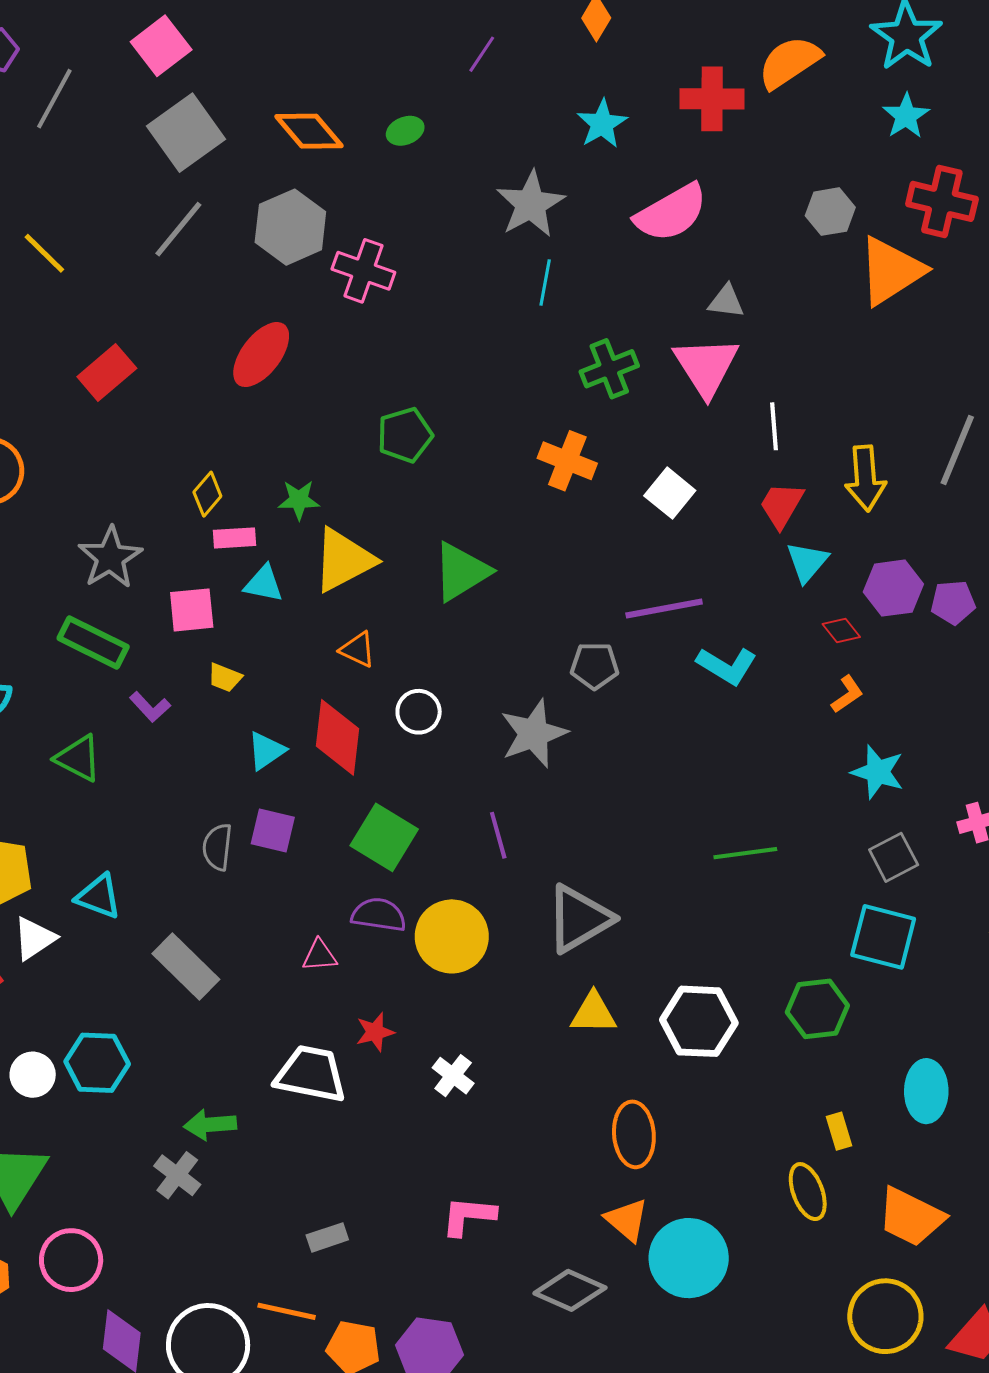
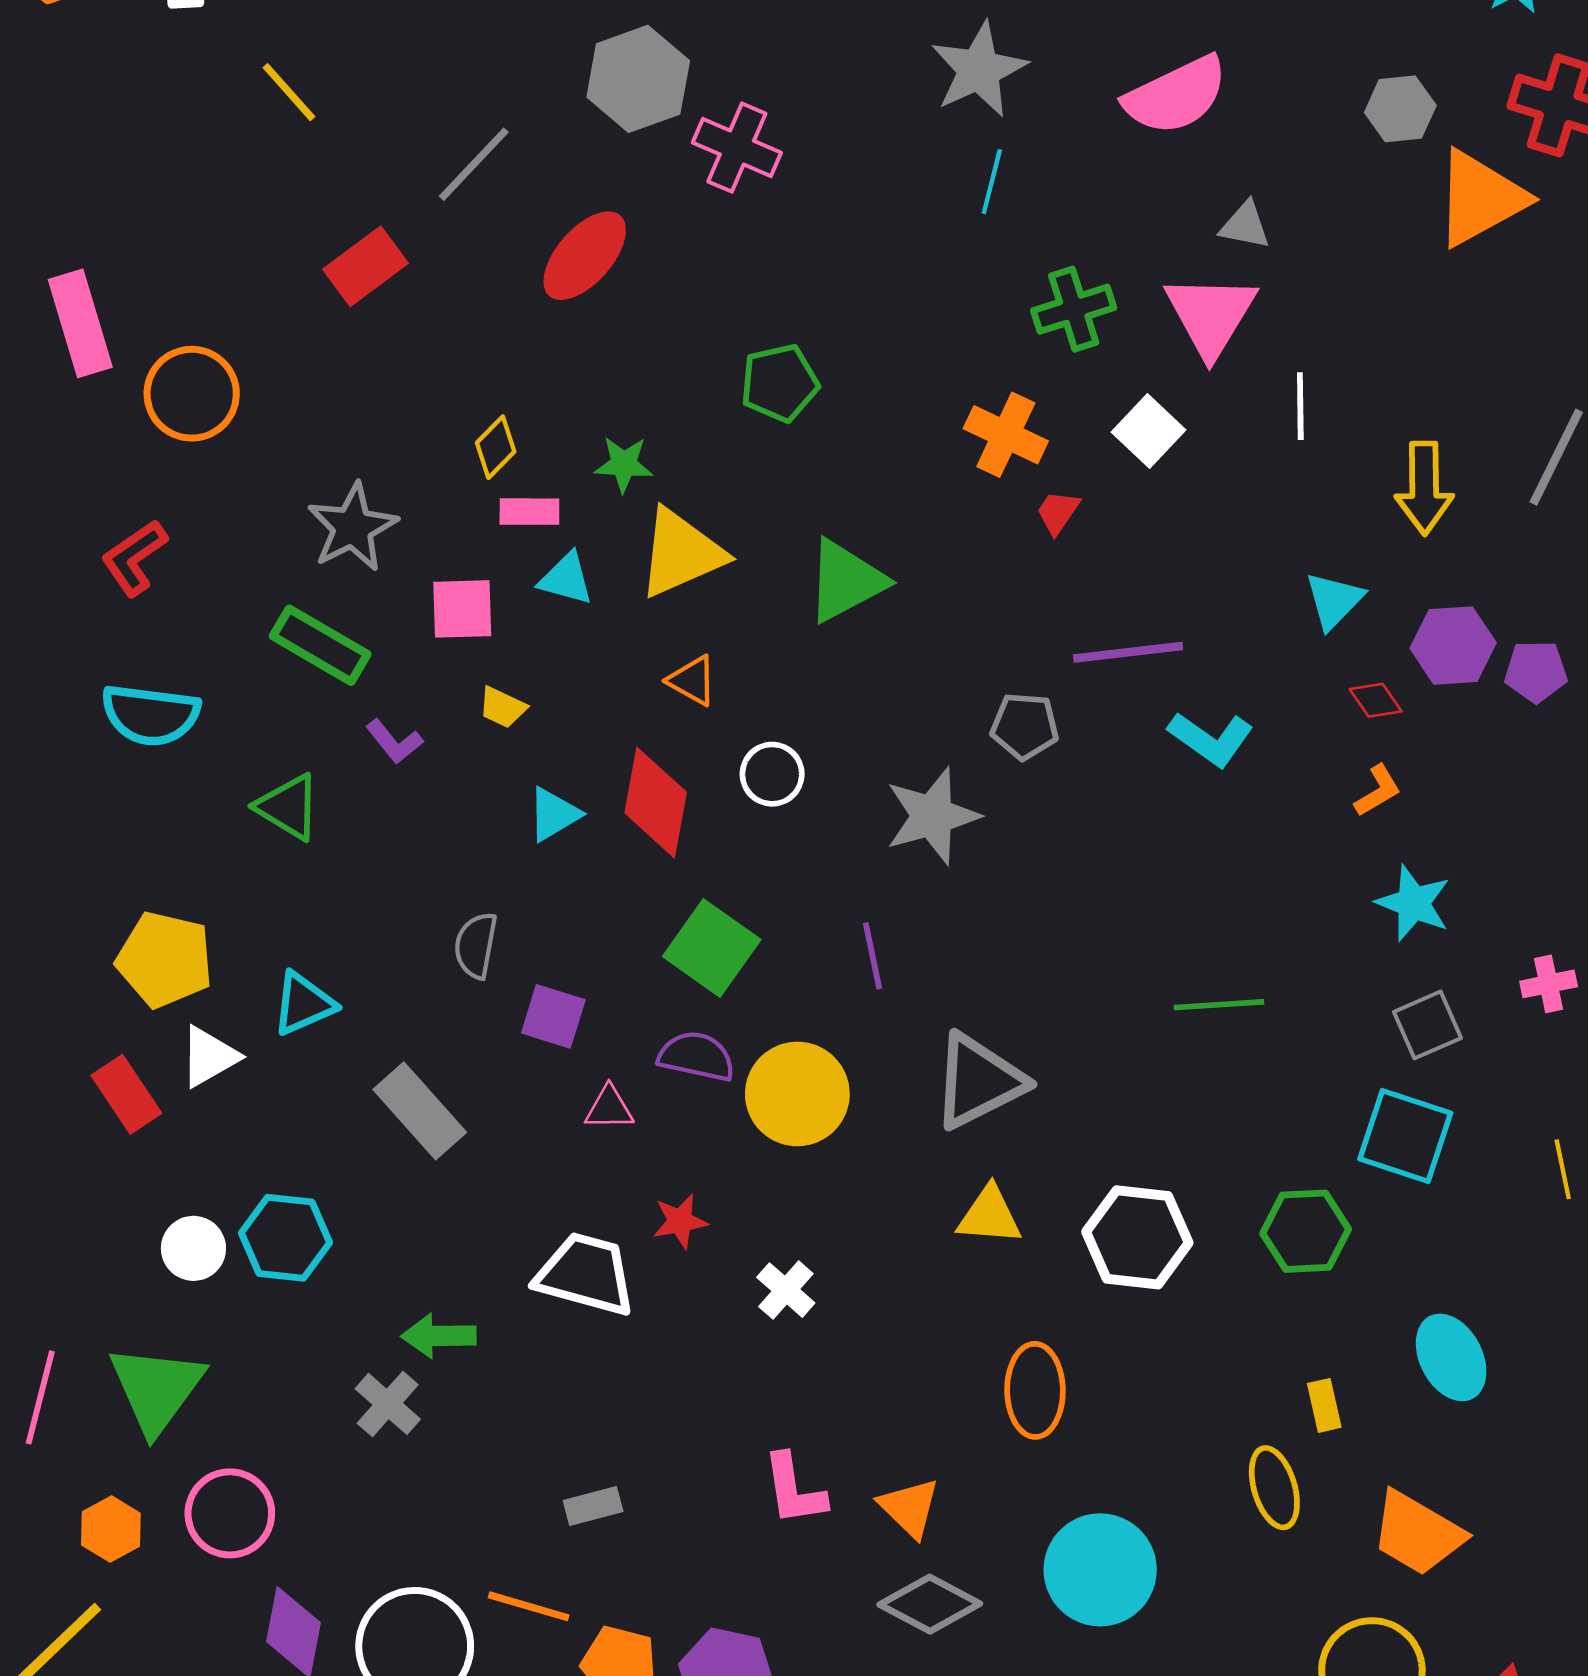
gray line: (178, 229) -> (474, 164), moved
white square: (670, 493) -> (1149, 431), moved
red trapezoid: (782, 505) -> (1058, 512), moved, size x0.7
purple square: (273, 830) -> (553, 1016), moved
cyan triangle: (99, 896) -> (304, 1004), turned -48
cyan ellipse: (926, 1091) -> (1451, 1357), turned -32
pink L-shape: (468, 1216) -> (794, 1489), turned -108
orange triangle: (627, 1220) -> (909, 1508), moved

